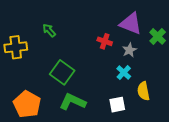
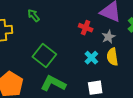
cyan cross: (124, 73) -> (91, 58), moved
yellow semicircle: (143, 91) -> (112, 57), moved

